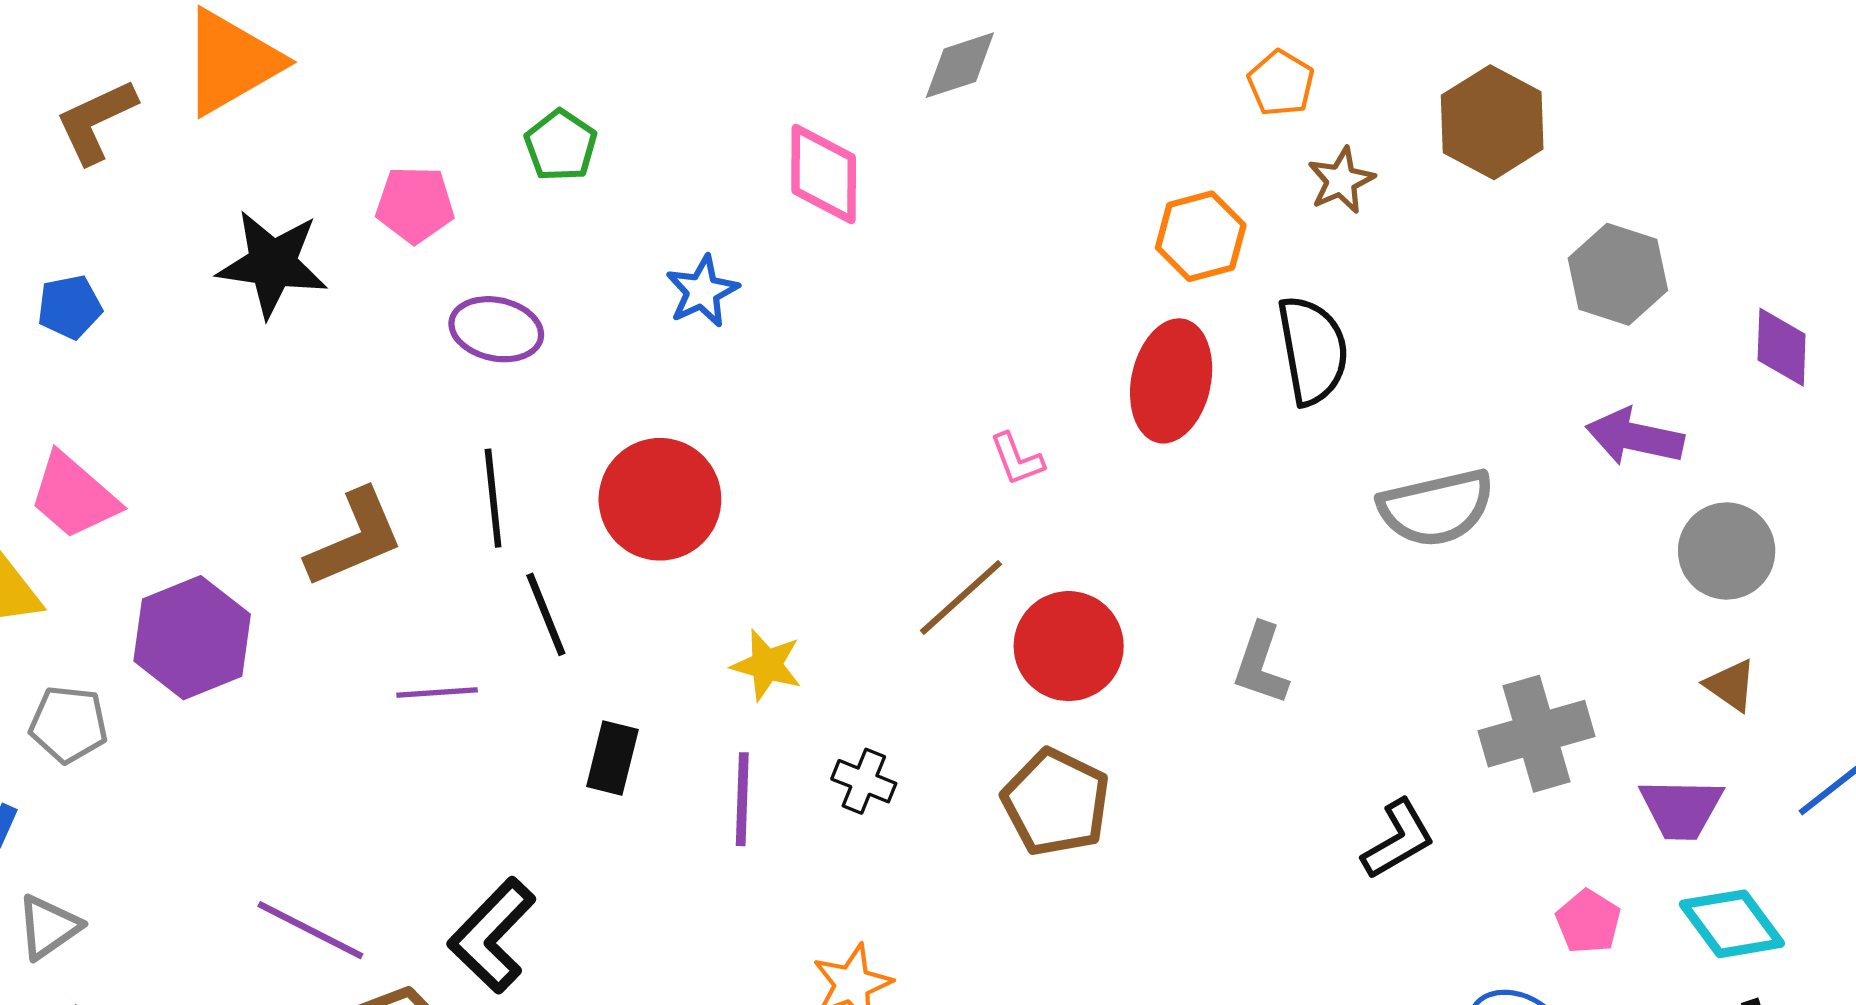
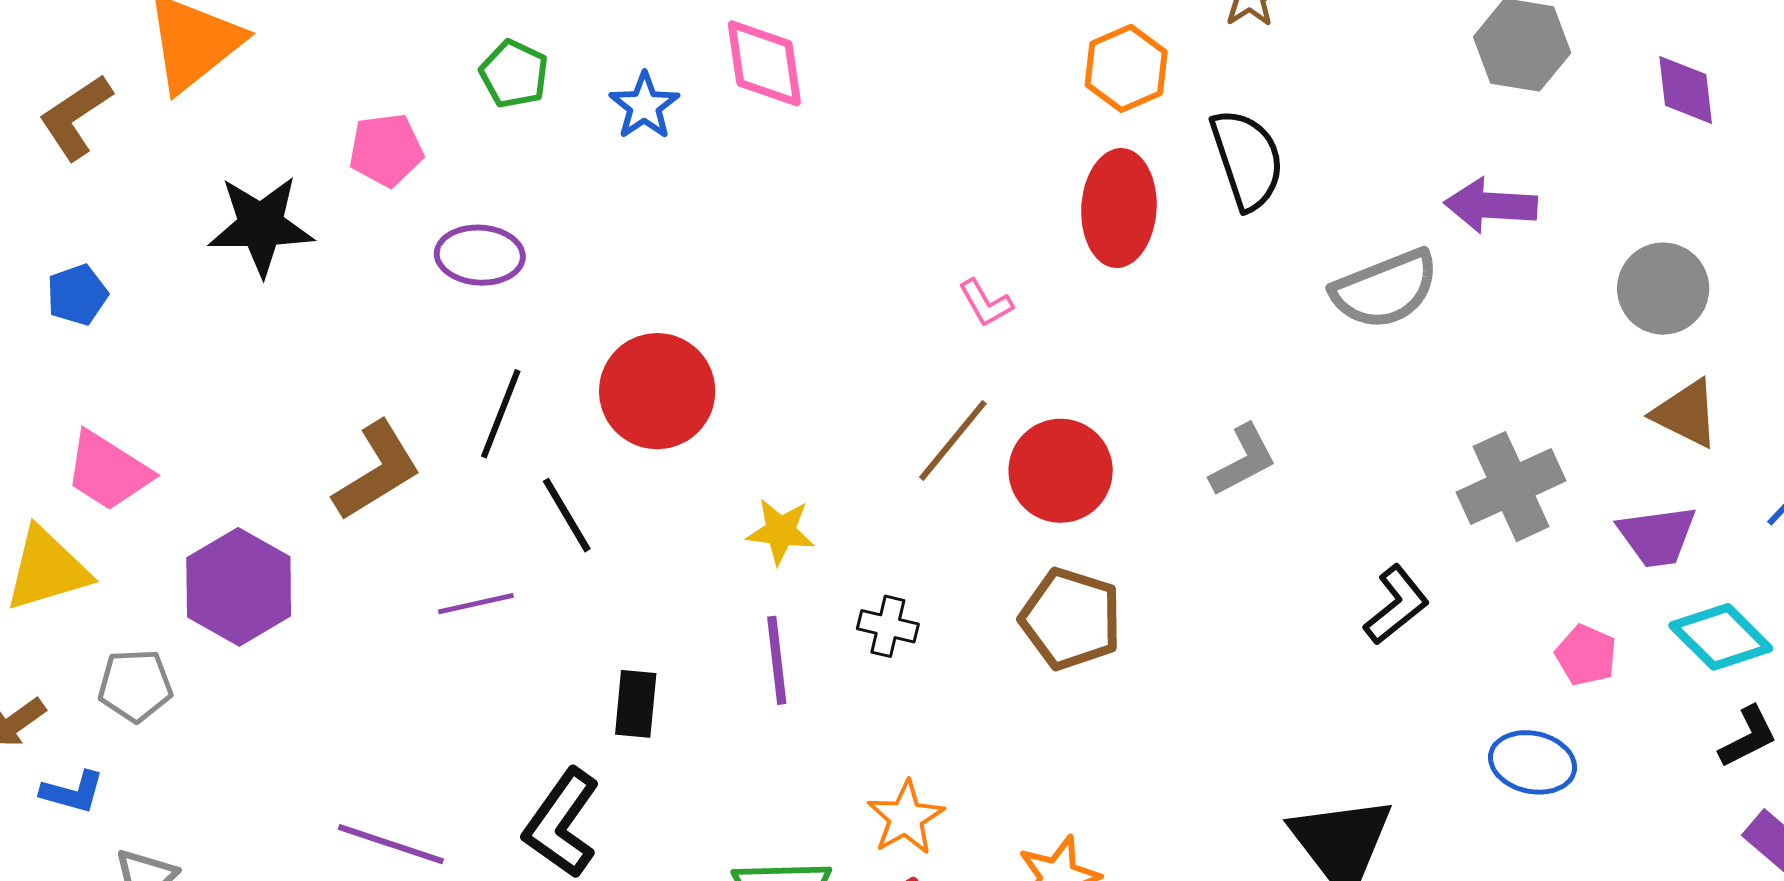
blue star: (702, 291) -> (644, 106), moved
purple arrow: (1635, 437) -> (1491, 205), moved
black line: (493, 498) -> (501, 414), turned 36
gray L-shape: (1261, 664) -> (1243, 460), turned -128
brown triangle: (1731, 685) -> (1686, 414), size x1.4
black rectangle: (612, 758) -> (636, 704), moved

